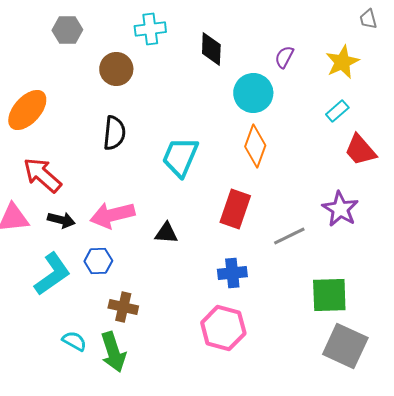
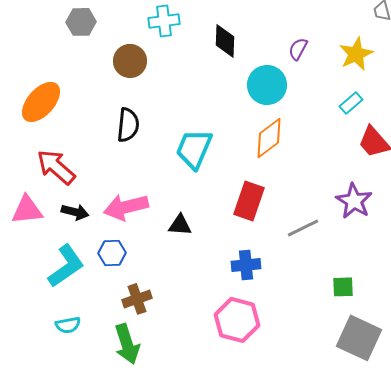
orange diamond: (255, 146) -> (269, 138), turned 33
green square: (329, 295) -> (343, 287), size x0.6
brown cross: (123, 307) -> (137, 299), turned -32
cyan semicircle: (74, 341) -> (68, 325), moved, turned 140

